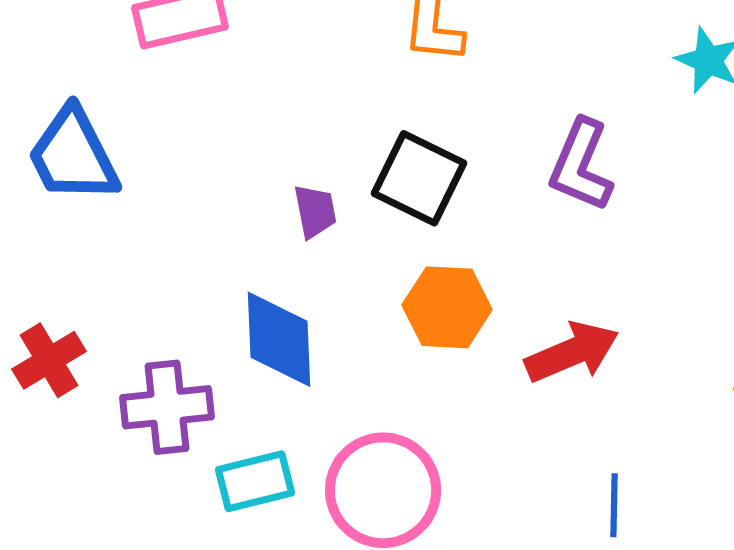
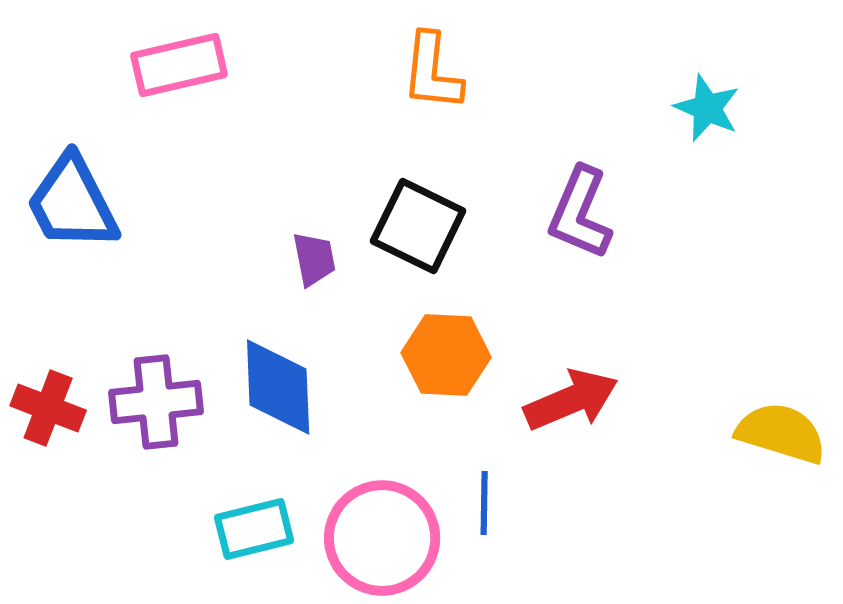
red cross: (49, 360) -> (48, 408), turned -38
purple cross: (167, 407) -> (156, 402), moved
blue line: (614, 505) -> (484, 503), moved

